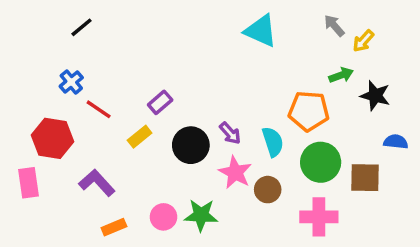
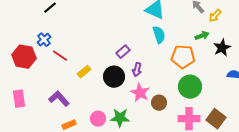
black star: (375, 96) -> (222, 48), turned 30
purple rectangle: (160, 102) -> (123, 52), moved
purple arrow: (230, 133) -> (137, 70), turned 56
red hexagon: (52, 138) -> (24, 57), moved
cyan semicircle: (273, 142) -> (159, 35), moved
brown square: (365, 178) -> (216, 119), moved, turned 36

